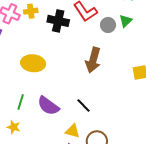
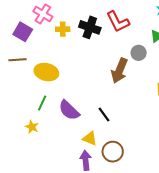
yellow cross: (31, 11) -> (63, 29), moved
gray circle: (108, 25) -> (139, 53), moved
yellow ellipse: (33, 63) -> (46, 72), moved

